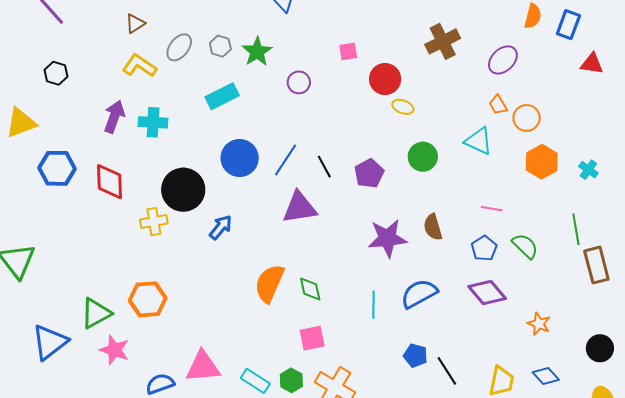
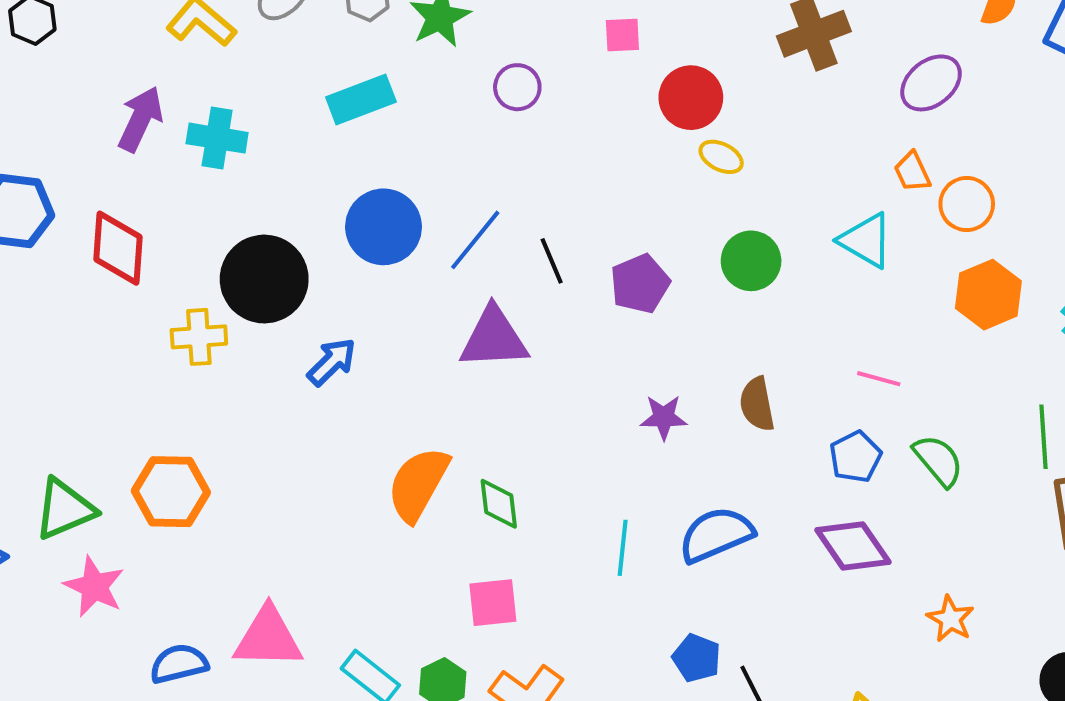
purple star: (387, 238) -> (664, 417), size x0.6

